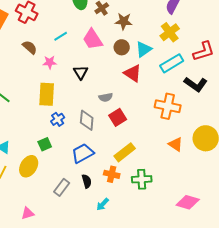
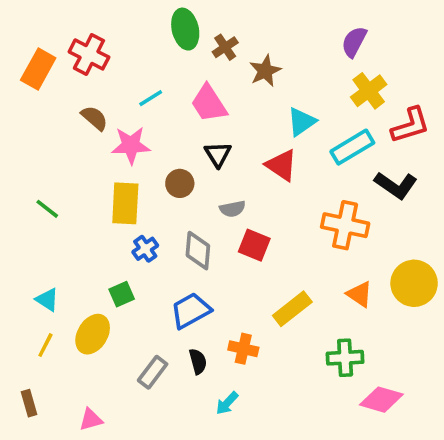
brown star: (124, 21) -> (265, 71), turned -30
yellow cross: (170, 32) -> (369, 91), moved
brown circle: (122, 47) -> (180, 183), moved
pink star: (50, 62) -> (131, 145), size x1.5
black triangle: (81, 72) -> (218, 154), moved
red square: (118, 117) -> (254, 245), turned -36
yellow rectangle: (125, 152) -> (292, 309), moved
green cross: (142, 179) -> (345, 358), moved

